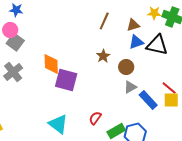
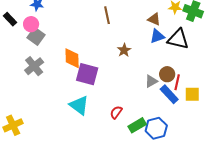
brown line: (104, 21) -> (107, 15), moved, turned -36
brown triangle: (133, 25) -> (154, 19), turned 40
brown circle: (126, 67) -> (167, 74), moved
red line: (169, 88) -> (177, 82), moved, turned 63
cyan triangle: (58, 124) -> (79, 105), moved

